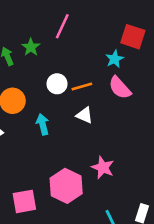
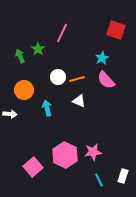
red square: (133, 37) -> (116, 30), moved
pink star: (103, 167) -> (93, 152), moved, turned -30
pink square: (24, 201) -> (33, 167), turned -30

